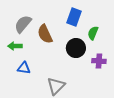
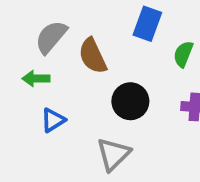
black circle: (76, 48) -> (130, 101), moved
blue triangle: (24, 68) -> (53, 120), turned -40

